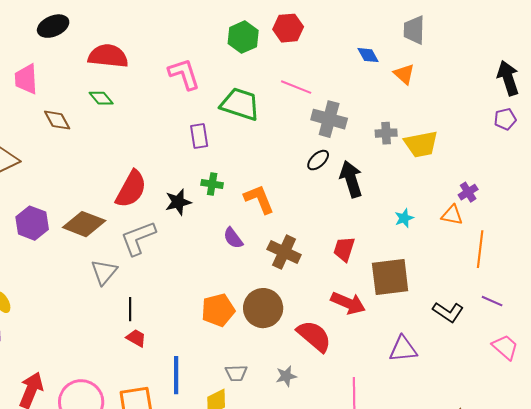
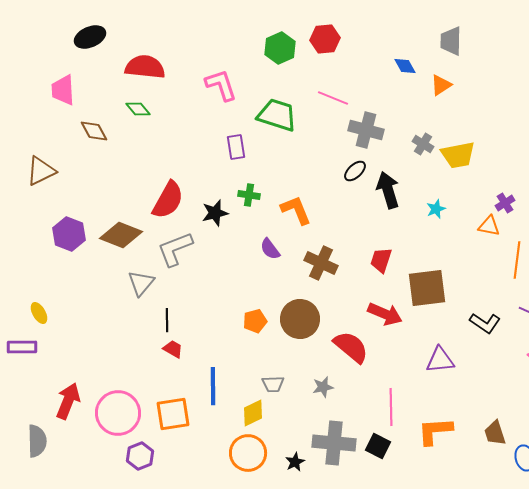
orange triangle: (404, 74) -> (441, 85), turned 45
gray cross: (386, 133) -> (423, 144), turned 35
cyan star: (404, 218) -> (436, 209), moved
orange pentagon: (218, 310) -> (255, 321), size x0.7

